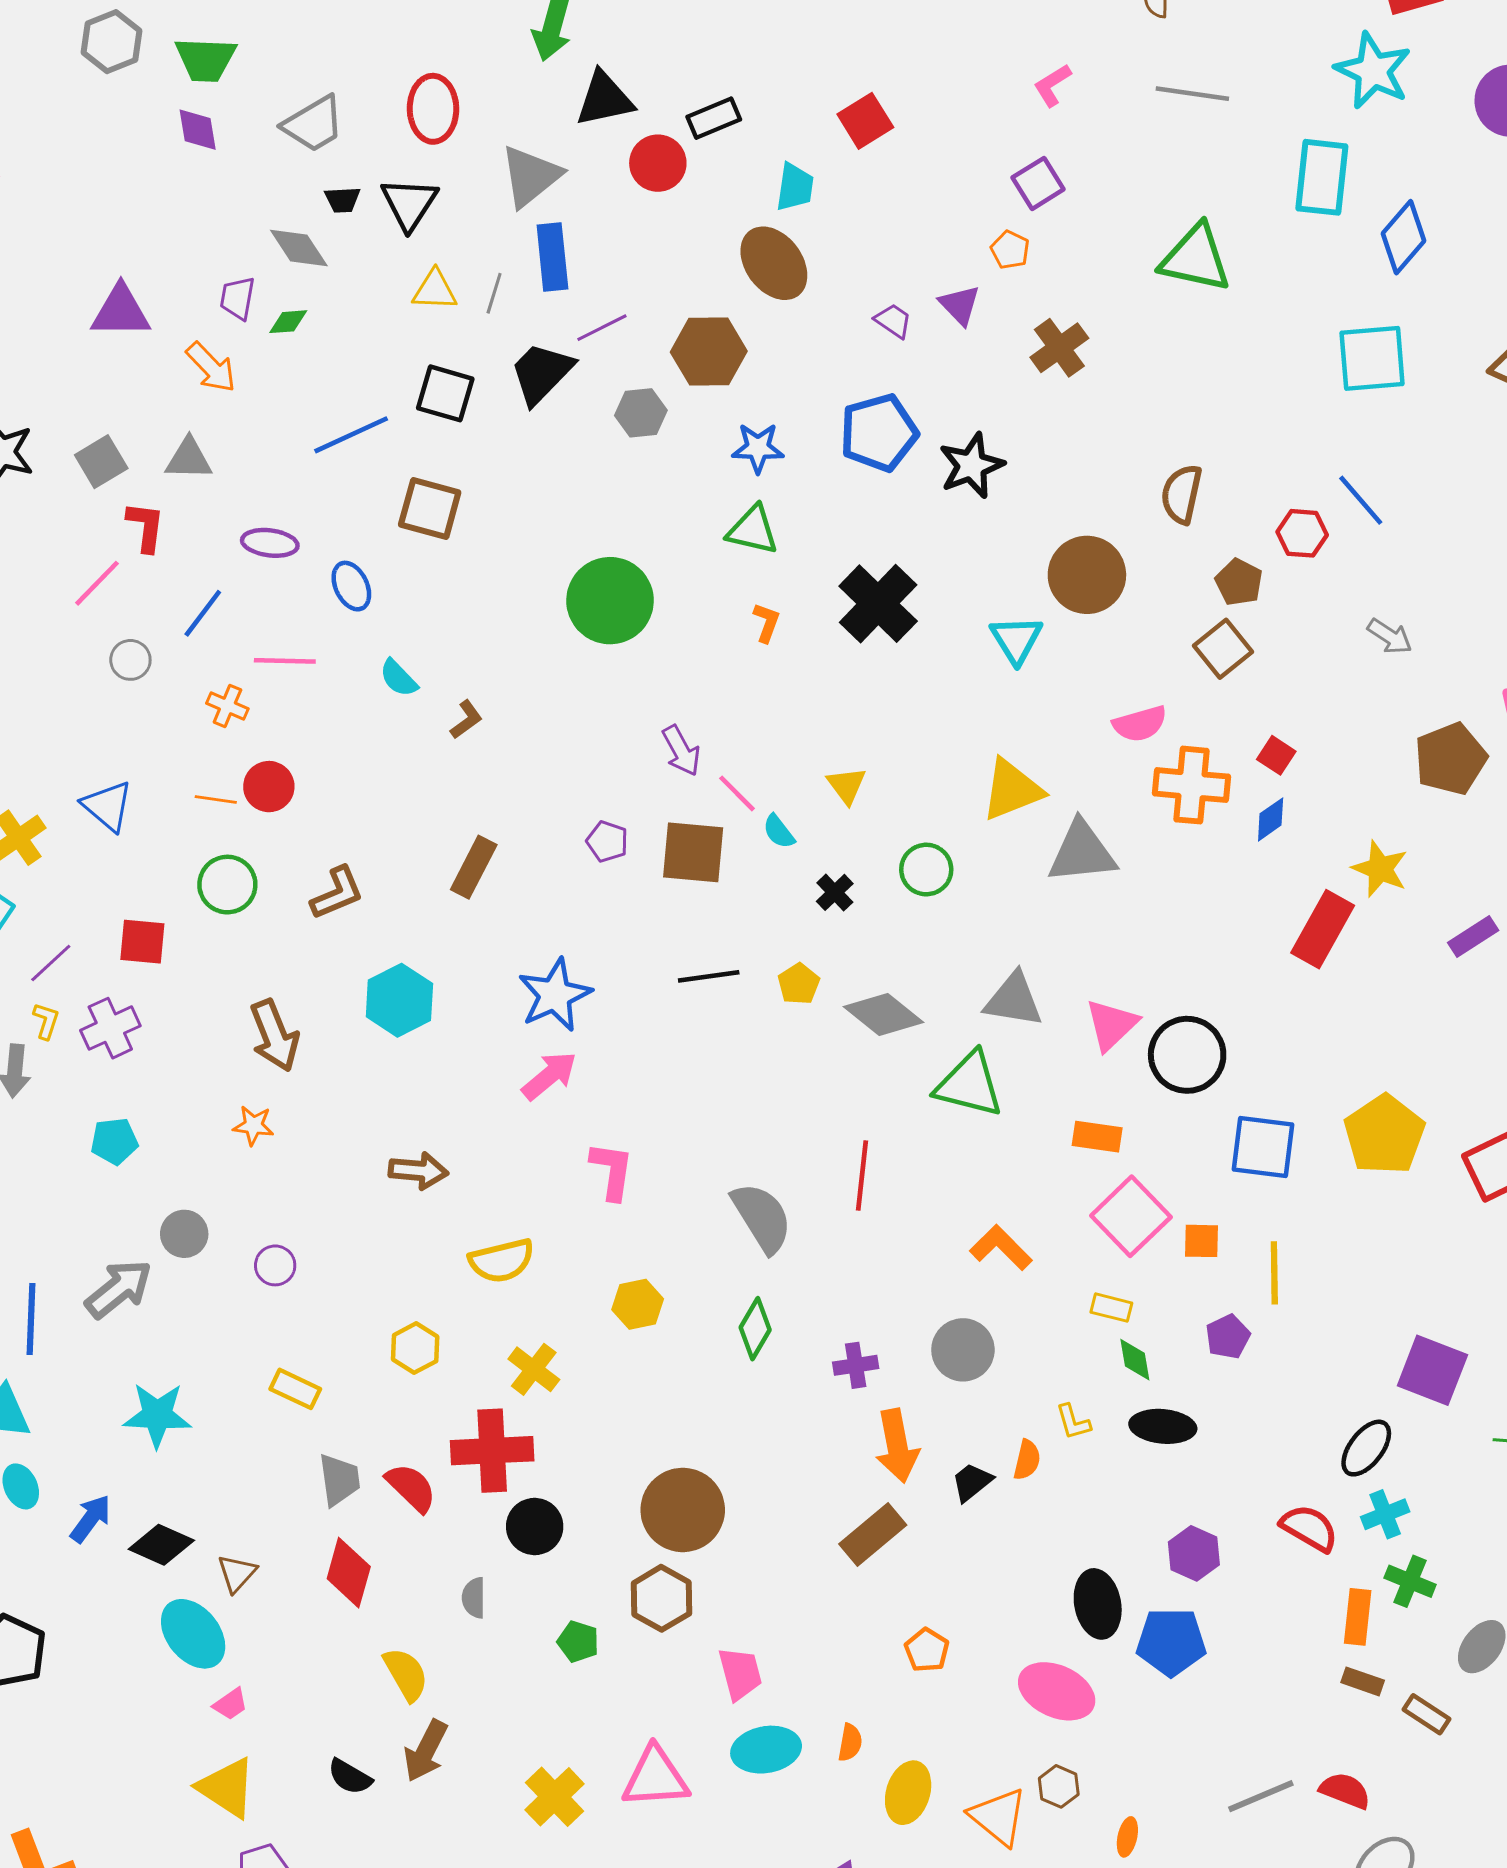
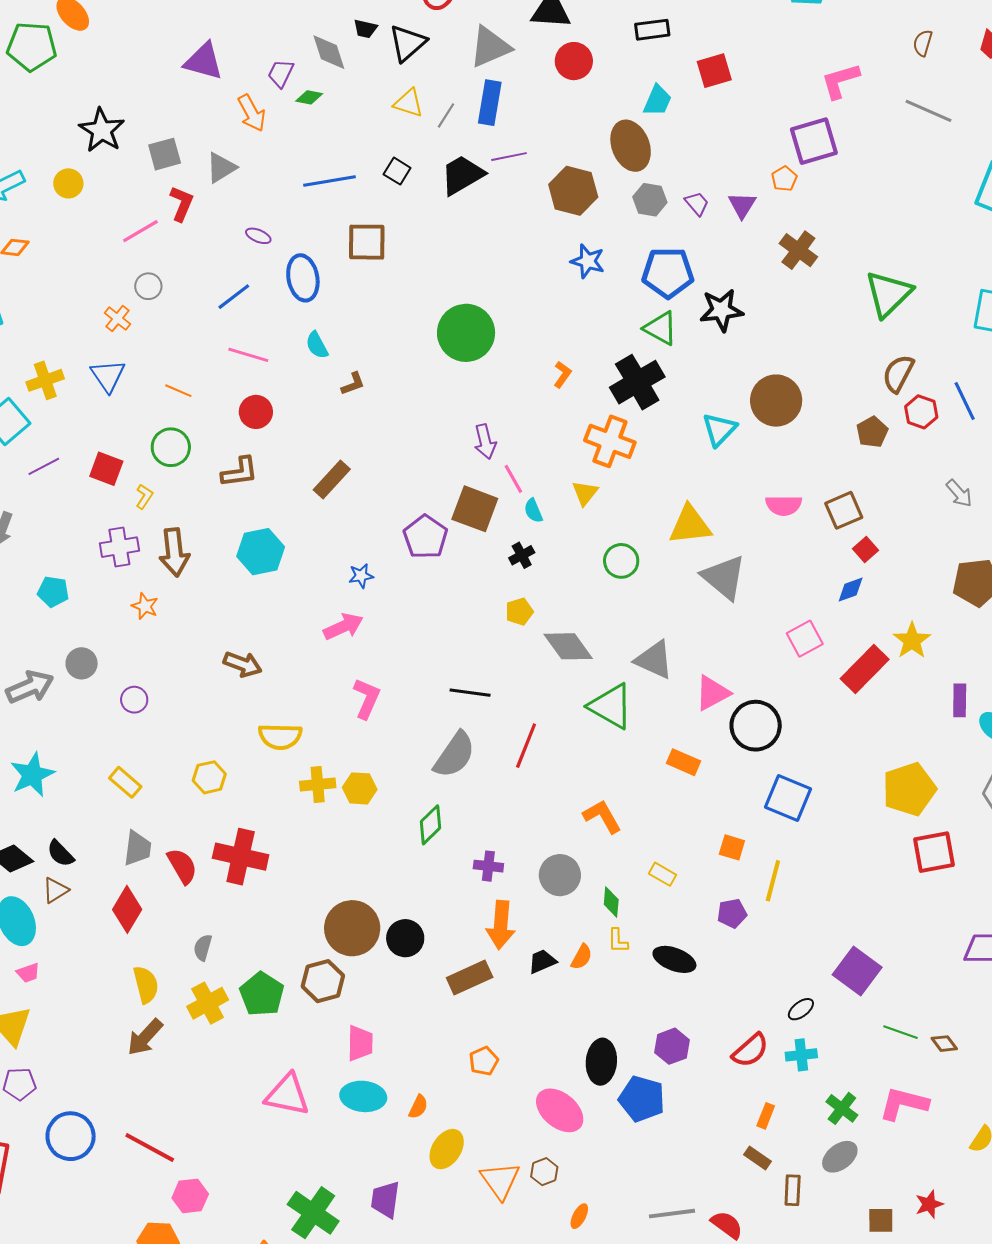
pink L-shape: (1052, 85) -> (840, 81), size x1.4
black rectangle: (714, 118) -> (652, 30), moved
purple square: (1038, 183) -> (814, 141), size x1.4
green triangle: (1195, 258) -> (888, 294), moved, turned 48
brown cross: (1059, 348) -> (798, 250), turned -33
black square: (445, 393) -> (397, 171), size x0.7
gray hexagon: (641, 413) -> (650, 200), moved
gray triangle: (189, 459) -> (221, 168), turned -48
brown semicircle: (1182, 494) -> (898, 374), moved
brown square: (430, 508) -> (367, 242), turned -30
green triangle: (753, 530) -> (661, 328), moved
purple ellipse: (270, 543) -> (258, 236), size x0.7
blue ellipse: (351, 586) -> (303, 278), size x1.4
blue line: (203, 613) -> (234, 297), moved
brown square: (1223, 649) -> (844, 510), moved
pink line: (285, 661) -> (248, 355), moved
orange cross: (227, 706) -> (118, 319), moved
orange cross: (1191, 785) -> (610, 441), moved
red circle: (269, 787) -> (256, 412), moved
purple pentagon: (607, 841) -> (425, 537), moved, size x1.6
gray triangle: (1082, 852) -> (724, 577), turned 30
black cross: (835, 892) -> (522, 555), moved
purple rectangle: (1473, 937) -> (960, 700), turned -72
black line: (709, 976) -> (470, 693), moved
blue star: (555, 995) -> (361, 576), size x0.5
yellow L-shape: (46, 1021) -> (144, 496), moved
purple cross: (110, 1028) -> (119, 547), moved
yellow pentagon: (1384, 1135) -> (909, 789), moved
pink square: (1131, 1216) -> (805, 639), moved, size x0.7
gray semicircle: (762, 1218) -> (454, 755), turned 51
green diamond: (1135, 1360) -> (611, 902), moved
yellow cross: (534, 1369) -> (318, 784), moved, turned 32
cyan star: (157, 1415) -> (32, 775), turned 30
black ellipse: (1366, 1448) -> (801, 1009), size x0.7
black circle: (535, 1527) -> (405, 938), moved
red semicircle: (1309, 1528) -> (750, 1050), turned 93
green cross: (1410, 1581) -> (842, 1108), moved
orange rectangle: (1358, 1617) -> (766, 1116), size x0.7
green pentagon: (578, 1642) -> (262, 994), size x1.6
brown rectangle: (1427, 1714) -> (793, 1190), turned 44
black semicircle: (350, 1777) -> (61, 854), moved
yellow cross: (555, 1797) -> (208, 1003), moved

